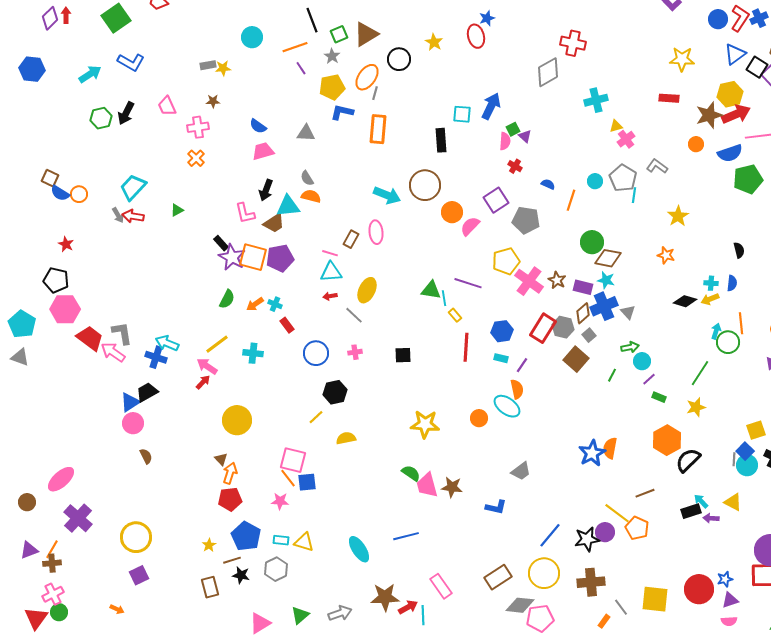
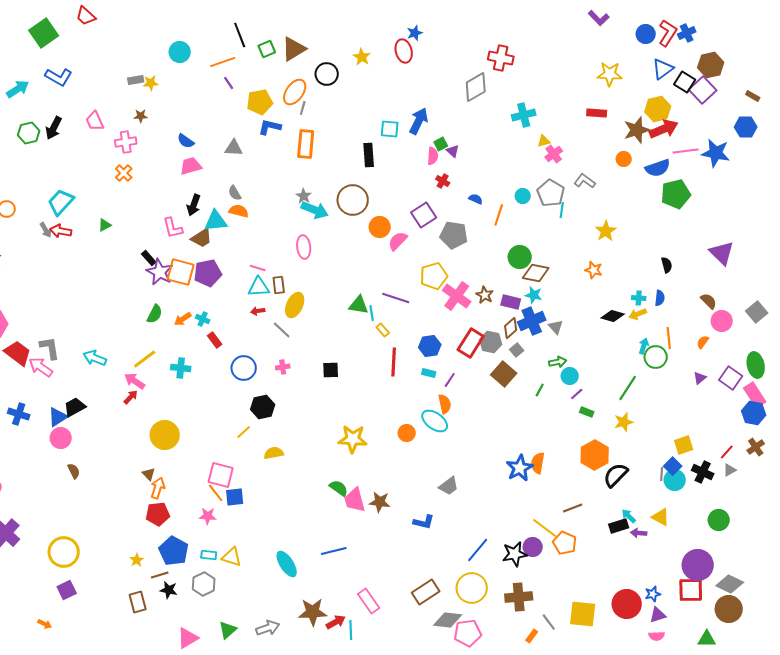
gray star: (332, 56) -> (304, 196), moved
brown rectangle: (351, 239) -> (279, 285), moved, turned -36
blue cross: (156, 357) -> (19, 414), moved

